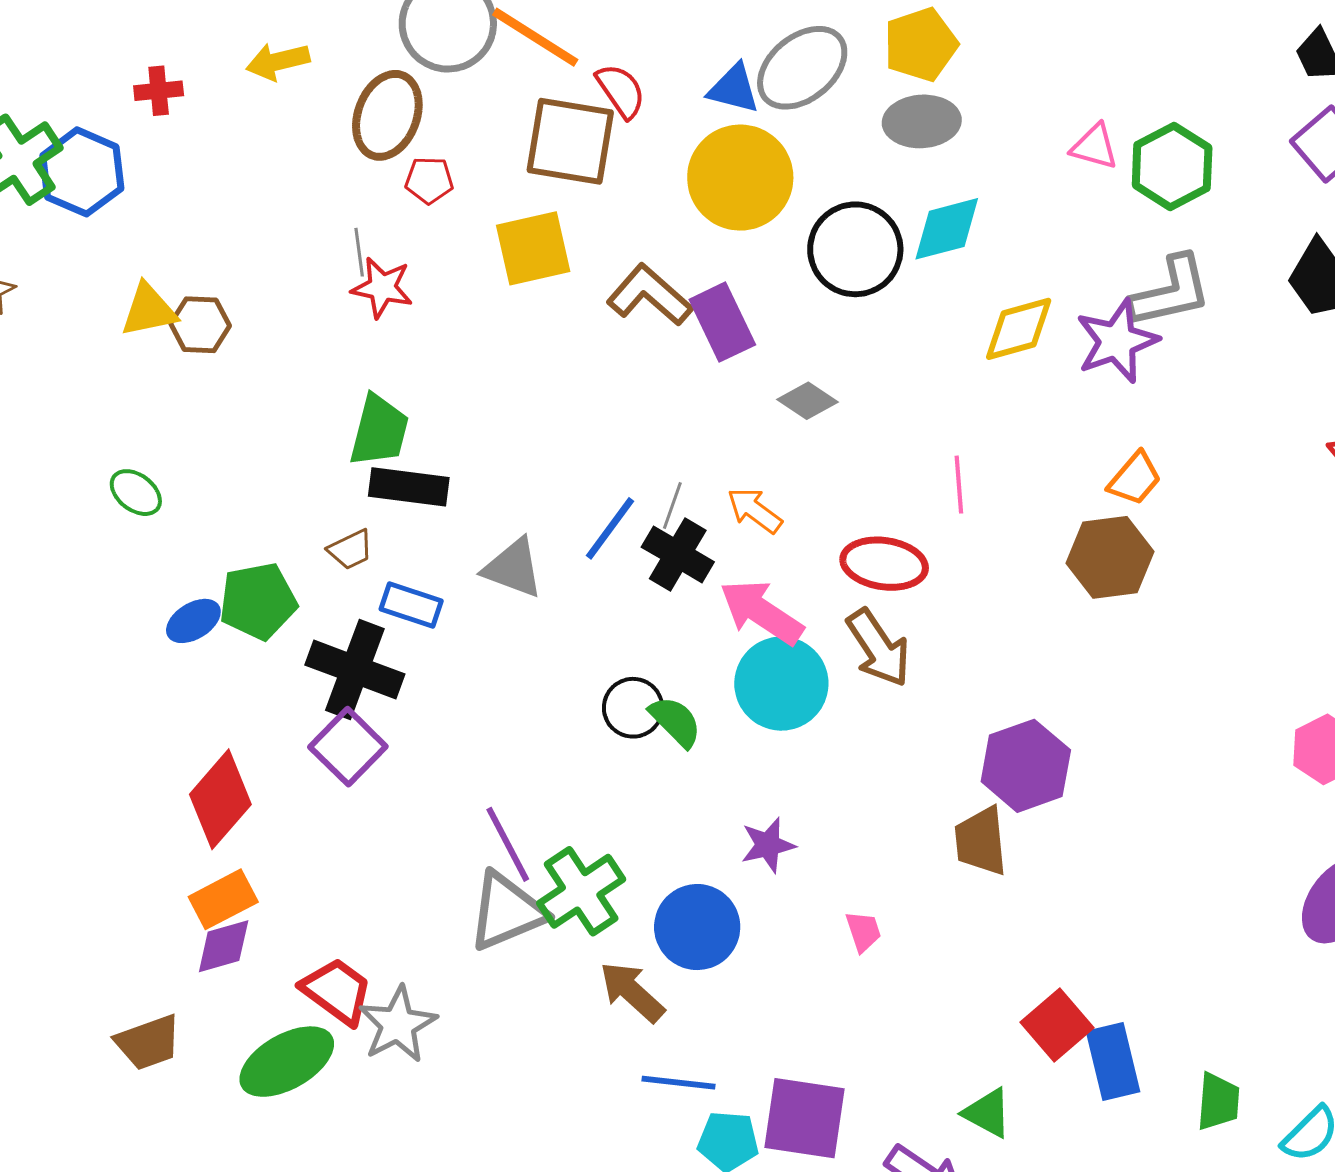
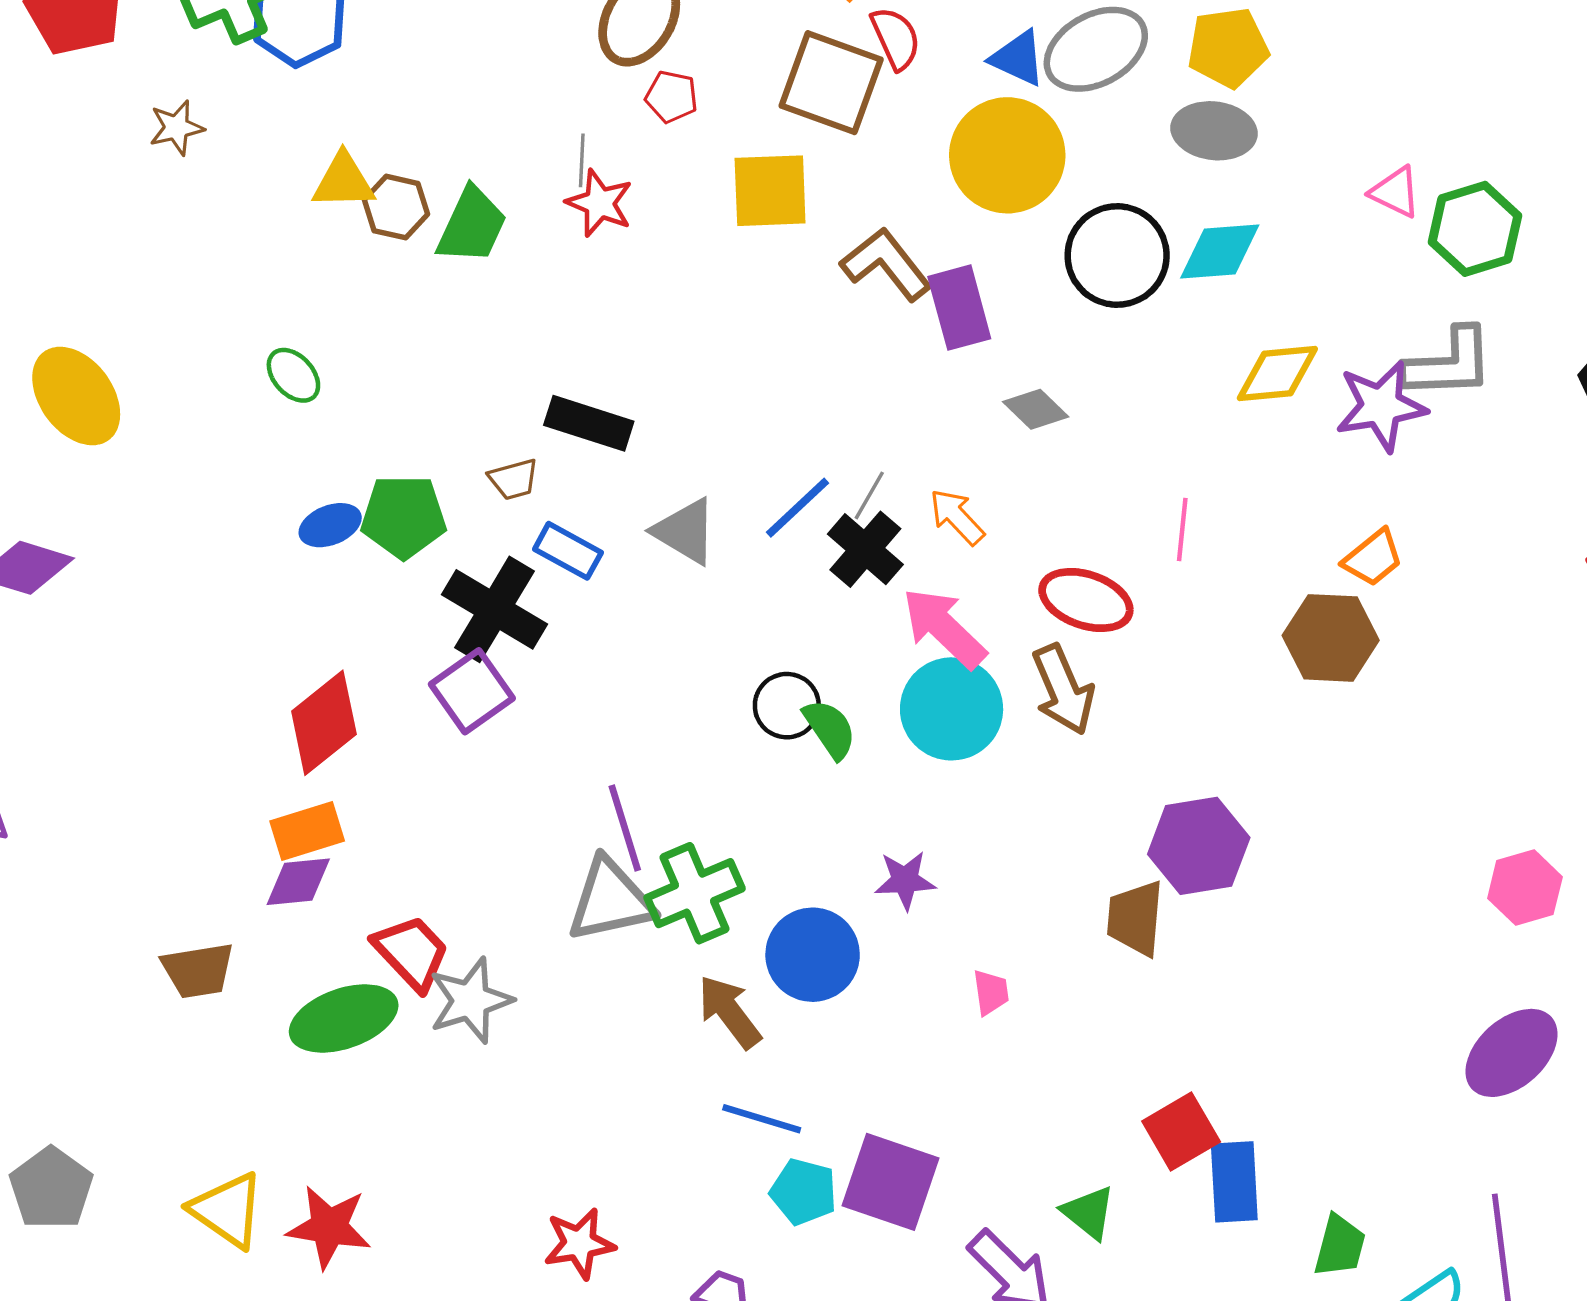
green trapezoid: (379, 431) -> (472, 225), moved

